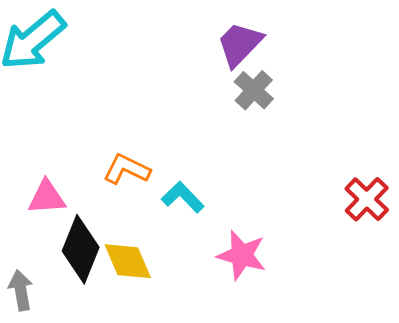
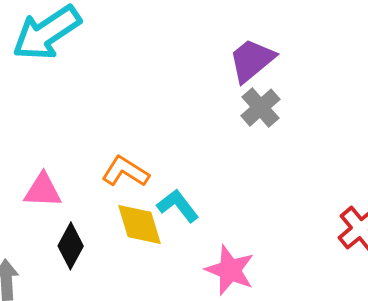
black diamond: (81, 249) -> (71, 246), size x0.7
yellow diamond: (128, 261) -> (139, 225), moved

